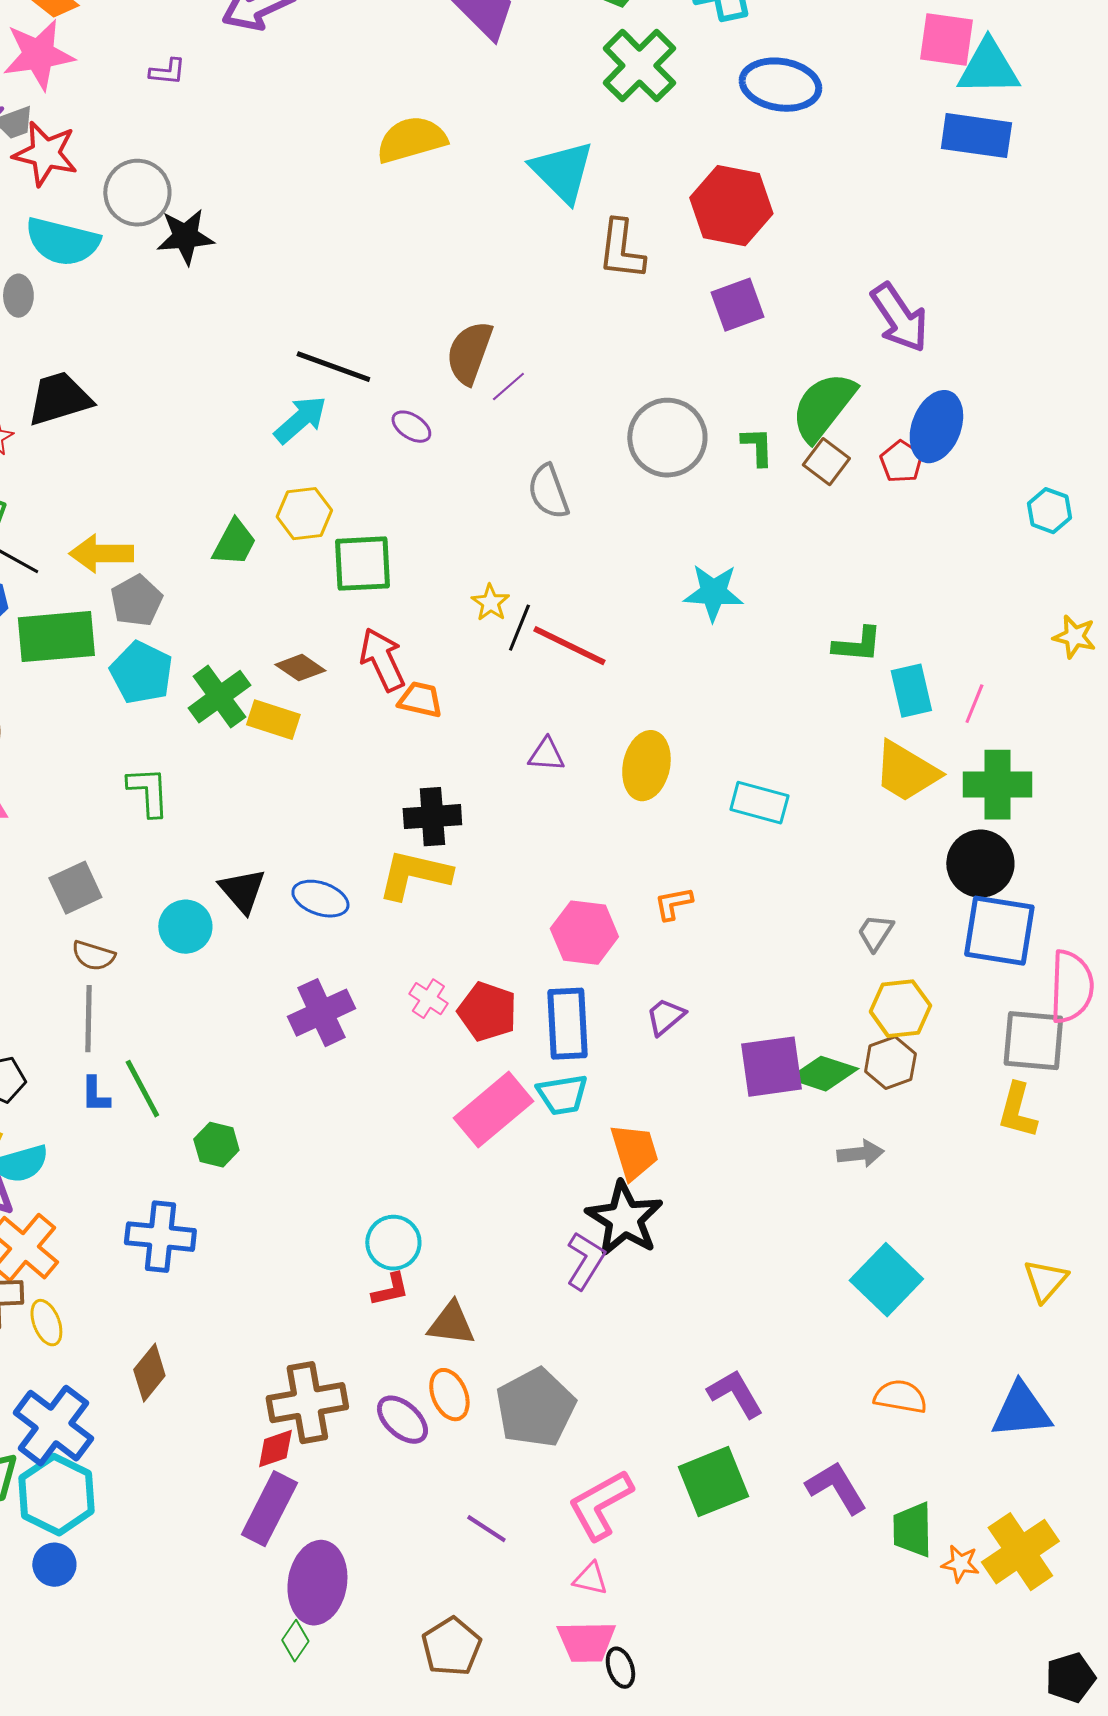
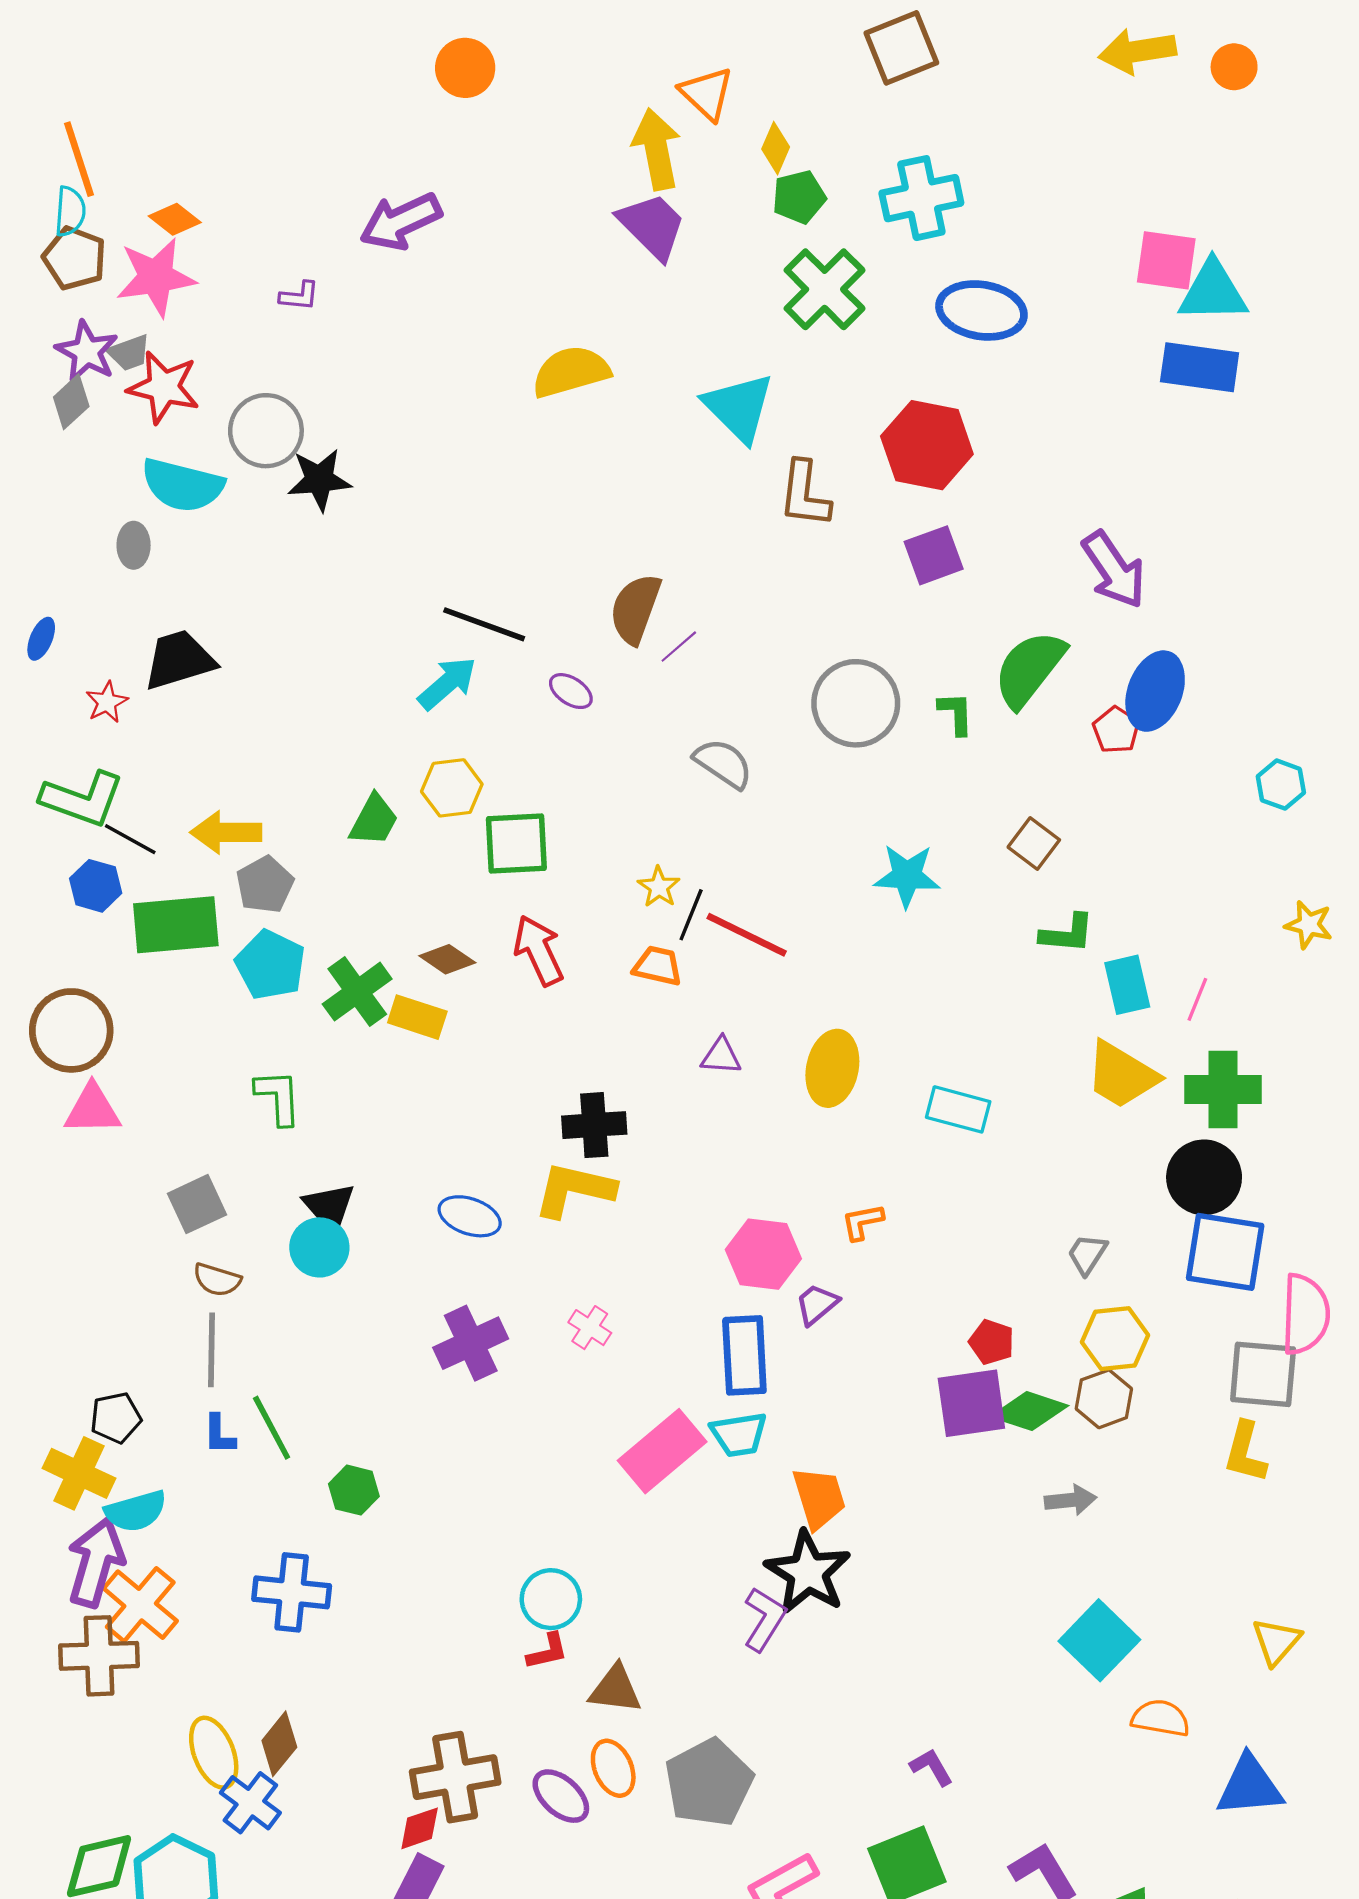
brown square: (826, 462) -> (1034, 844), moved
gray semicircle: (548, 492) -> (723, 763), turned 144
orange trapezoid: (420, 700) -> (658, 966), moved
black triangle: (242, 891) -> (329, 1207), moved
red pentagon: (487, 1012) -> (992, 1342), moved, size x0.7
purple trapezoid: (665, 1017) -> (817, 1304), moved
yellow ellipse: (46, 1323) -> (214, 1753), moved, size x1.4
purple L-shape: (735, 1394) -> (931, 1767), size x0.7
orange semicircle: (900, 1397) -> (1161, 1718), moved
blue cross: (53, 1426) -> (250, 1803), moved, size x0.7

